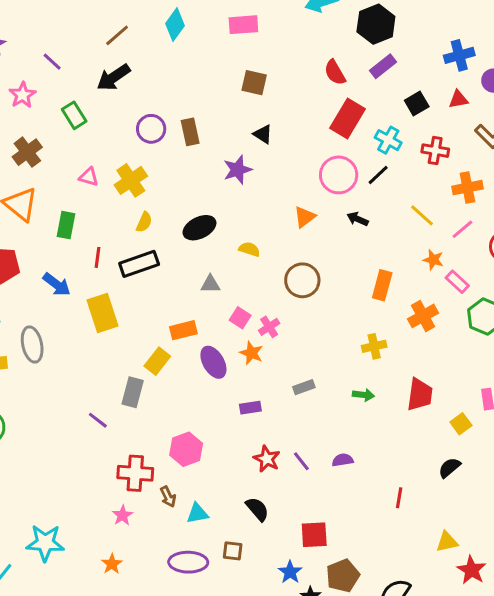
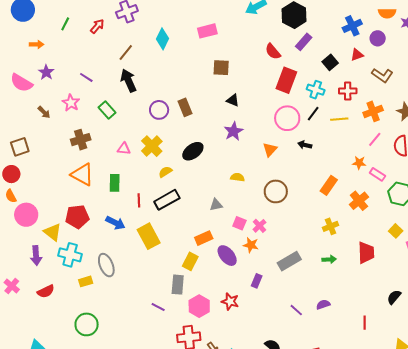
black arrow: (114, 77) -> (128, 81), turned 110
brown cross: (27, 152) -> (81, 140), turned 30
purple star: (237, 170) -> (233, 131), moved
yellow line: (422, 215) -> (339, 119), moved, turned -36
yellow semicircle: (144, 222) -> (165, 172), turned -136
black ellipse: (199, 228) -> (193, 151), moved
orange rectangle: (382, 285) -> (329, 185), turned 30
gray rectangle: (304, 387) -> (289, 261), size x1.6
purple rectangle: (250, 408) -> (257, 281), turned -48
yellow square: (461, 424) -> (396, 231), moved
pink hexagon: (186, 449) -> (199, 306), moved
red star: (267, 459) -> (230, 301), moved

